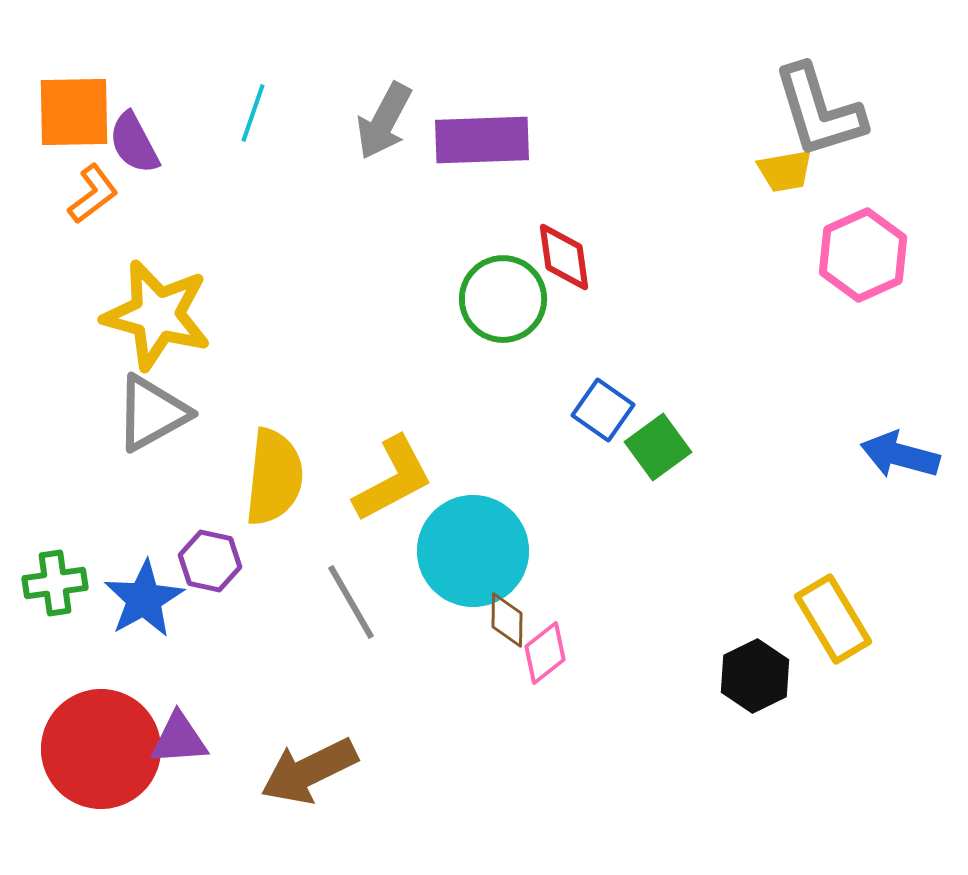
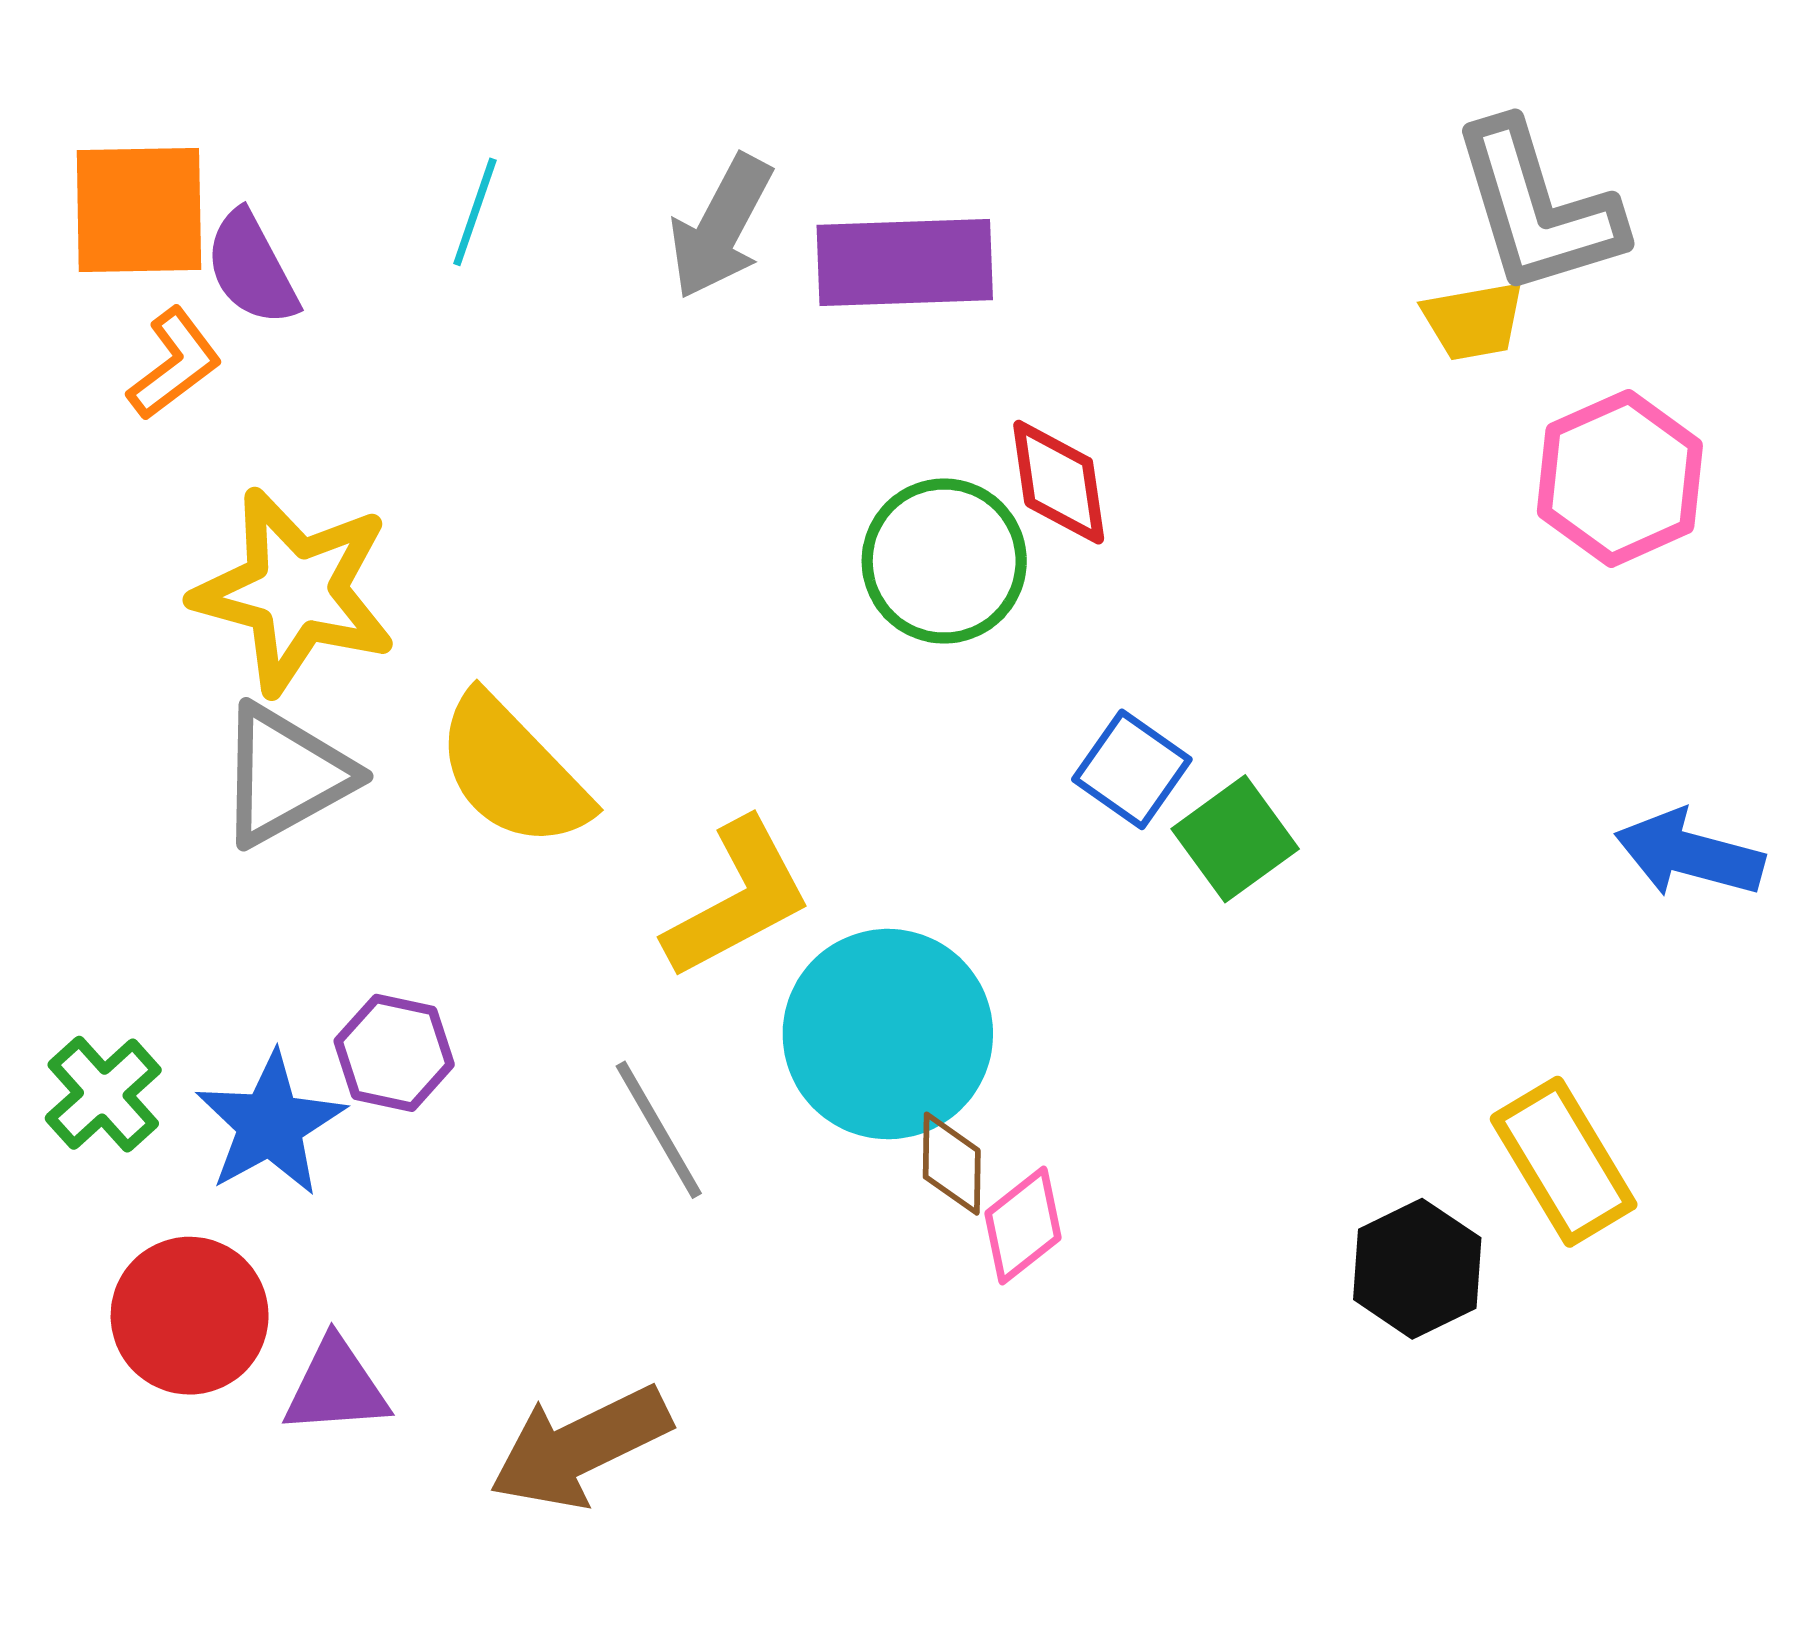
yellow semicircle: (274, 477) -> (512, 771), moved, turned 130
green cross: (55, 583) -> (103, 1094), turned -34
red circle: (101, 749) -> (190, 1316), moved, size x0.7

